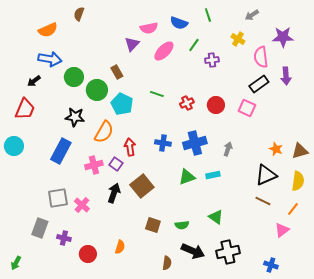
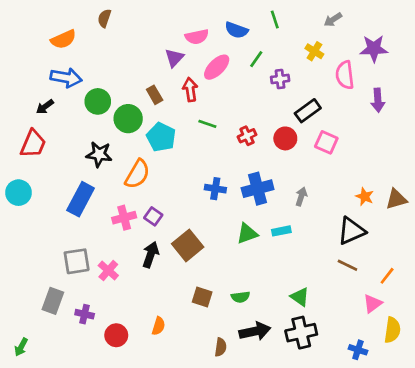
black rectangle: (259, 84) -> (308, 111), moved
red arrow: (130, 147) -> (190, 90), moved
yellow semicircle: (298, 181) -> (392, 330), moved
green triangle: (216, 217) -> (300, 297), moved
black arrow: (193, 251) -> (255, 331), turned -35

